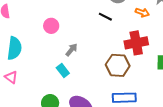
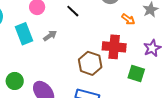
black line: (105, 17) -> (73, 11), moved
cyan rectangle: (63, 71) -> (24, 34), moved, size x1.5

